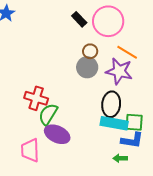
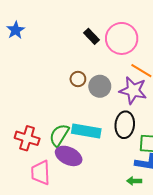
brown circle: (90, 51) -> (78, 79), moved
red cross: (36, 98) -> (27, 138), moved
cyan rectangle: (114, 123) -> (86, 131), moved

